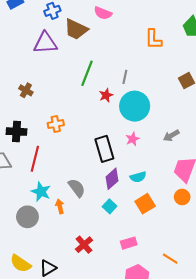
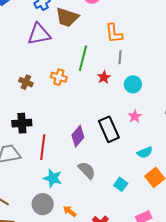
orange L-shape: (153, 39) -> (114, 33), moved
cyan circle: (135, 106) -> (133, 84), size x0.6
orange cross: (56, 124) -> (59, 77), moved, turned 35
purple diamond: (112, 179) -> (78, 136), moved
orange arrow: (60, 206) -> (70, 211), moved, turned -32

